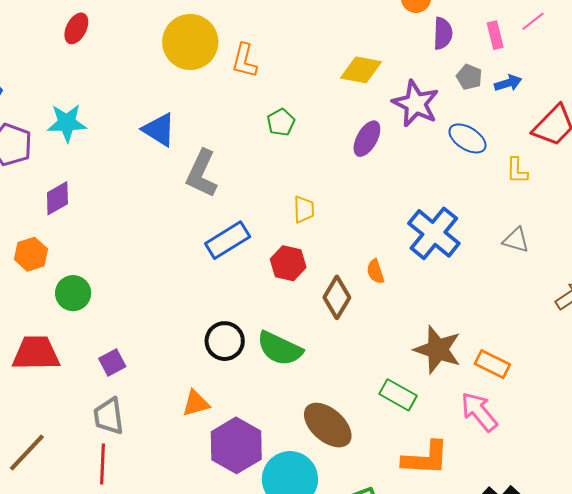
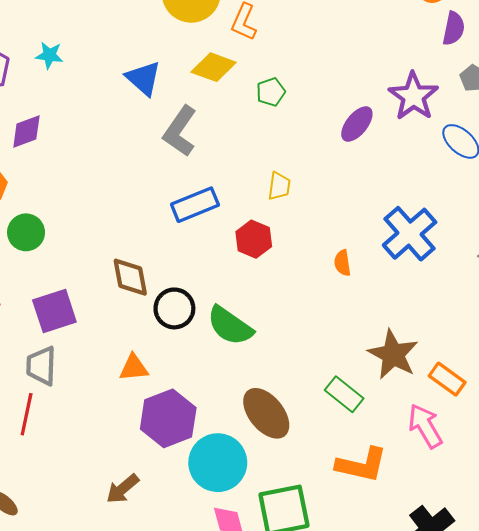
yellow diamond: (361, 70) -> (214, 67), moved
cyan star: (67, 123) -> (49, 55), size x0.7
brown diamond: (337, 297) -> (130, 277), moved, turned -51
purple square: (112, 363) -> (54, 311), size x1.6

